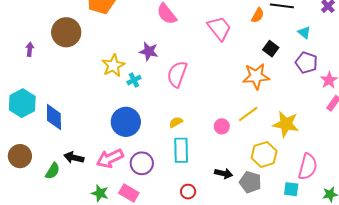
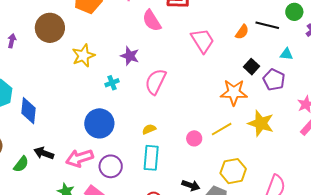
cyan triangle: (304, 33) -> (287, 54), turned -40
purple pentagon: (306, 63) -> (274, 80), moved
yellow star: (113, 66) -> (83, 56), moved
yellow star: (286, 124) -> (261, 123), moved

